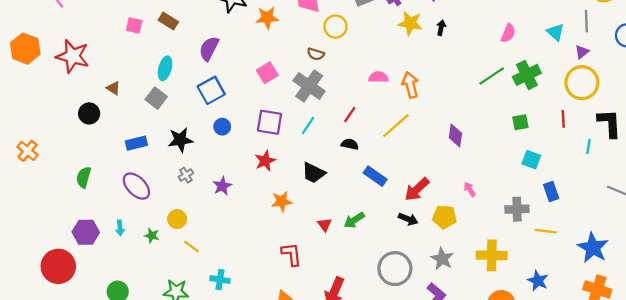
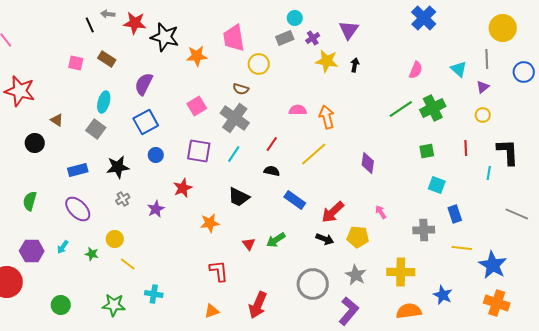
yellow circle: (582, 83) -> (483, 115), size x0.5
red star: (265, 161) -> (183, 188), moved
cyan arrow: (120, 228) -> (63, 247), turned 40
yellow line: (546, 231) -> (462, 248), moved

